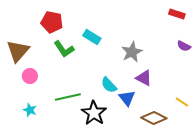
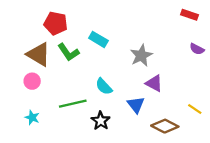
brown triangle: (18, 51) -> (39, 54), moved, turned -40
cyan semicircle: (109, 85) -> (104, 86), moved
black star: (94, 113) -> (101, 121), size x0.7

